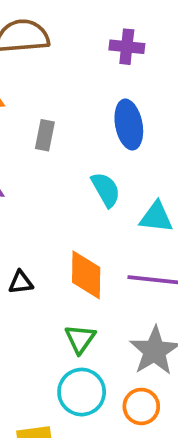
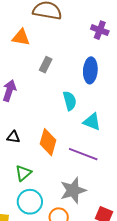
green triangle: (80, 339) -> (23, 173), moved

